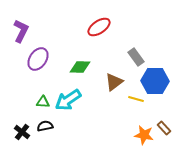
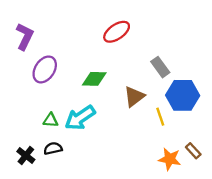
yellow line: (136, 99) -> (160, 117), turned 56

